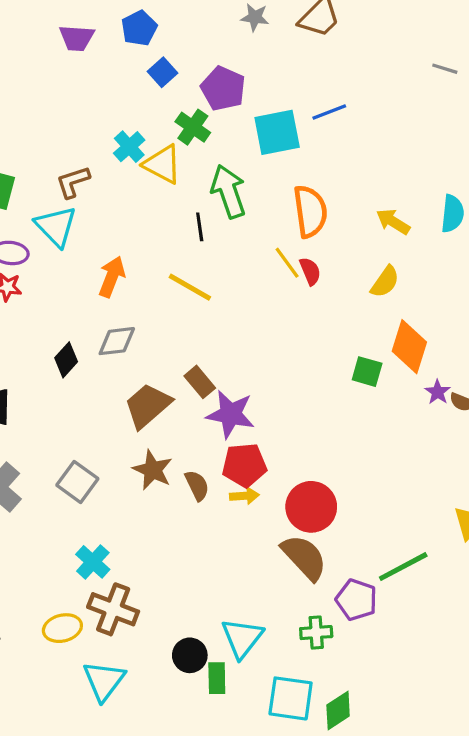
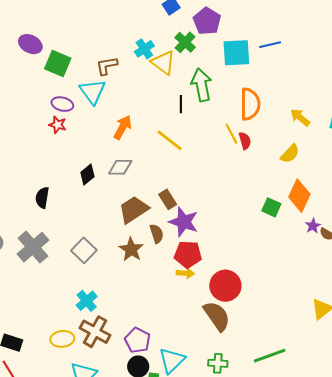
brown semicircle: (197, 485) -> (157, 234), moved
green line: (403, 567) -> (270, 356), moved
purple pentagon: (356, 600) -> (137, 340), moved

